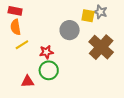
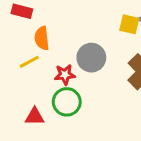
orange semicircle: (16, 27) -> (42, 38), moved
gray circle: (70, 30) -> (91, 58), moved

